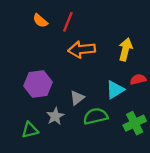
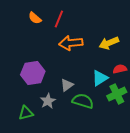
yellow arrow: (125, 49) -> (109, 43), turned -126
green semicircle: (96, 116) -> (83, 101), turned 30
green cross: (135, 123) -> (117, 94), moved

